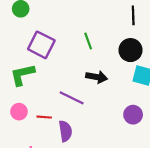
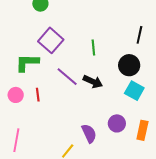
purple line: (72, 98) -> (67, 77), moved
red line: (44, 117) -> (38, 95), moved, turned 64
purple semicircle: (65, 131) -> (89, 133), moved, turned -30

